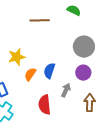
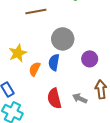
gray circle: (84, 47) -> (63, 39), moved
gray arrow: (66, 90) -> (80, 98), moved, turned -80

